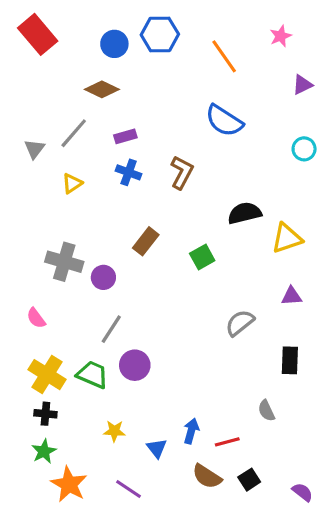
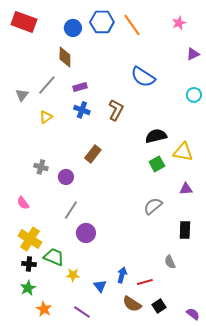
red rectangle: (38, 34) -> (24, 22), turned -30
orange line: (224, 56) -> (132, 25), moved
brown diamond: (102, 89) -> (65, 57), turned 65
yellow triangle: (287, 238) -> (183, 152), turned 30
green square: (202, 257) -> (157, 164), moved
gray cross: (64, 262) -> (41, 167), size x0.6
green trapezoid: (92, 375) -> (54, 257), moved
orange star: (69, 484) -> (44, 309), size x0.7

